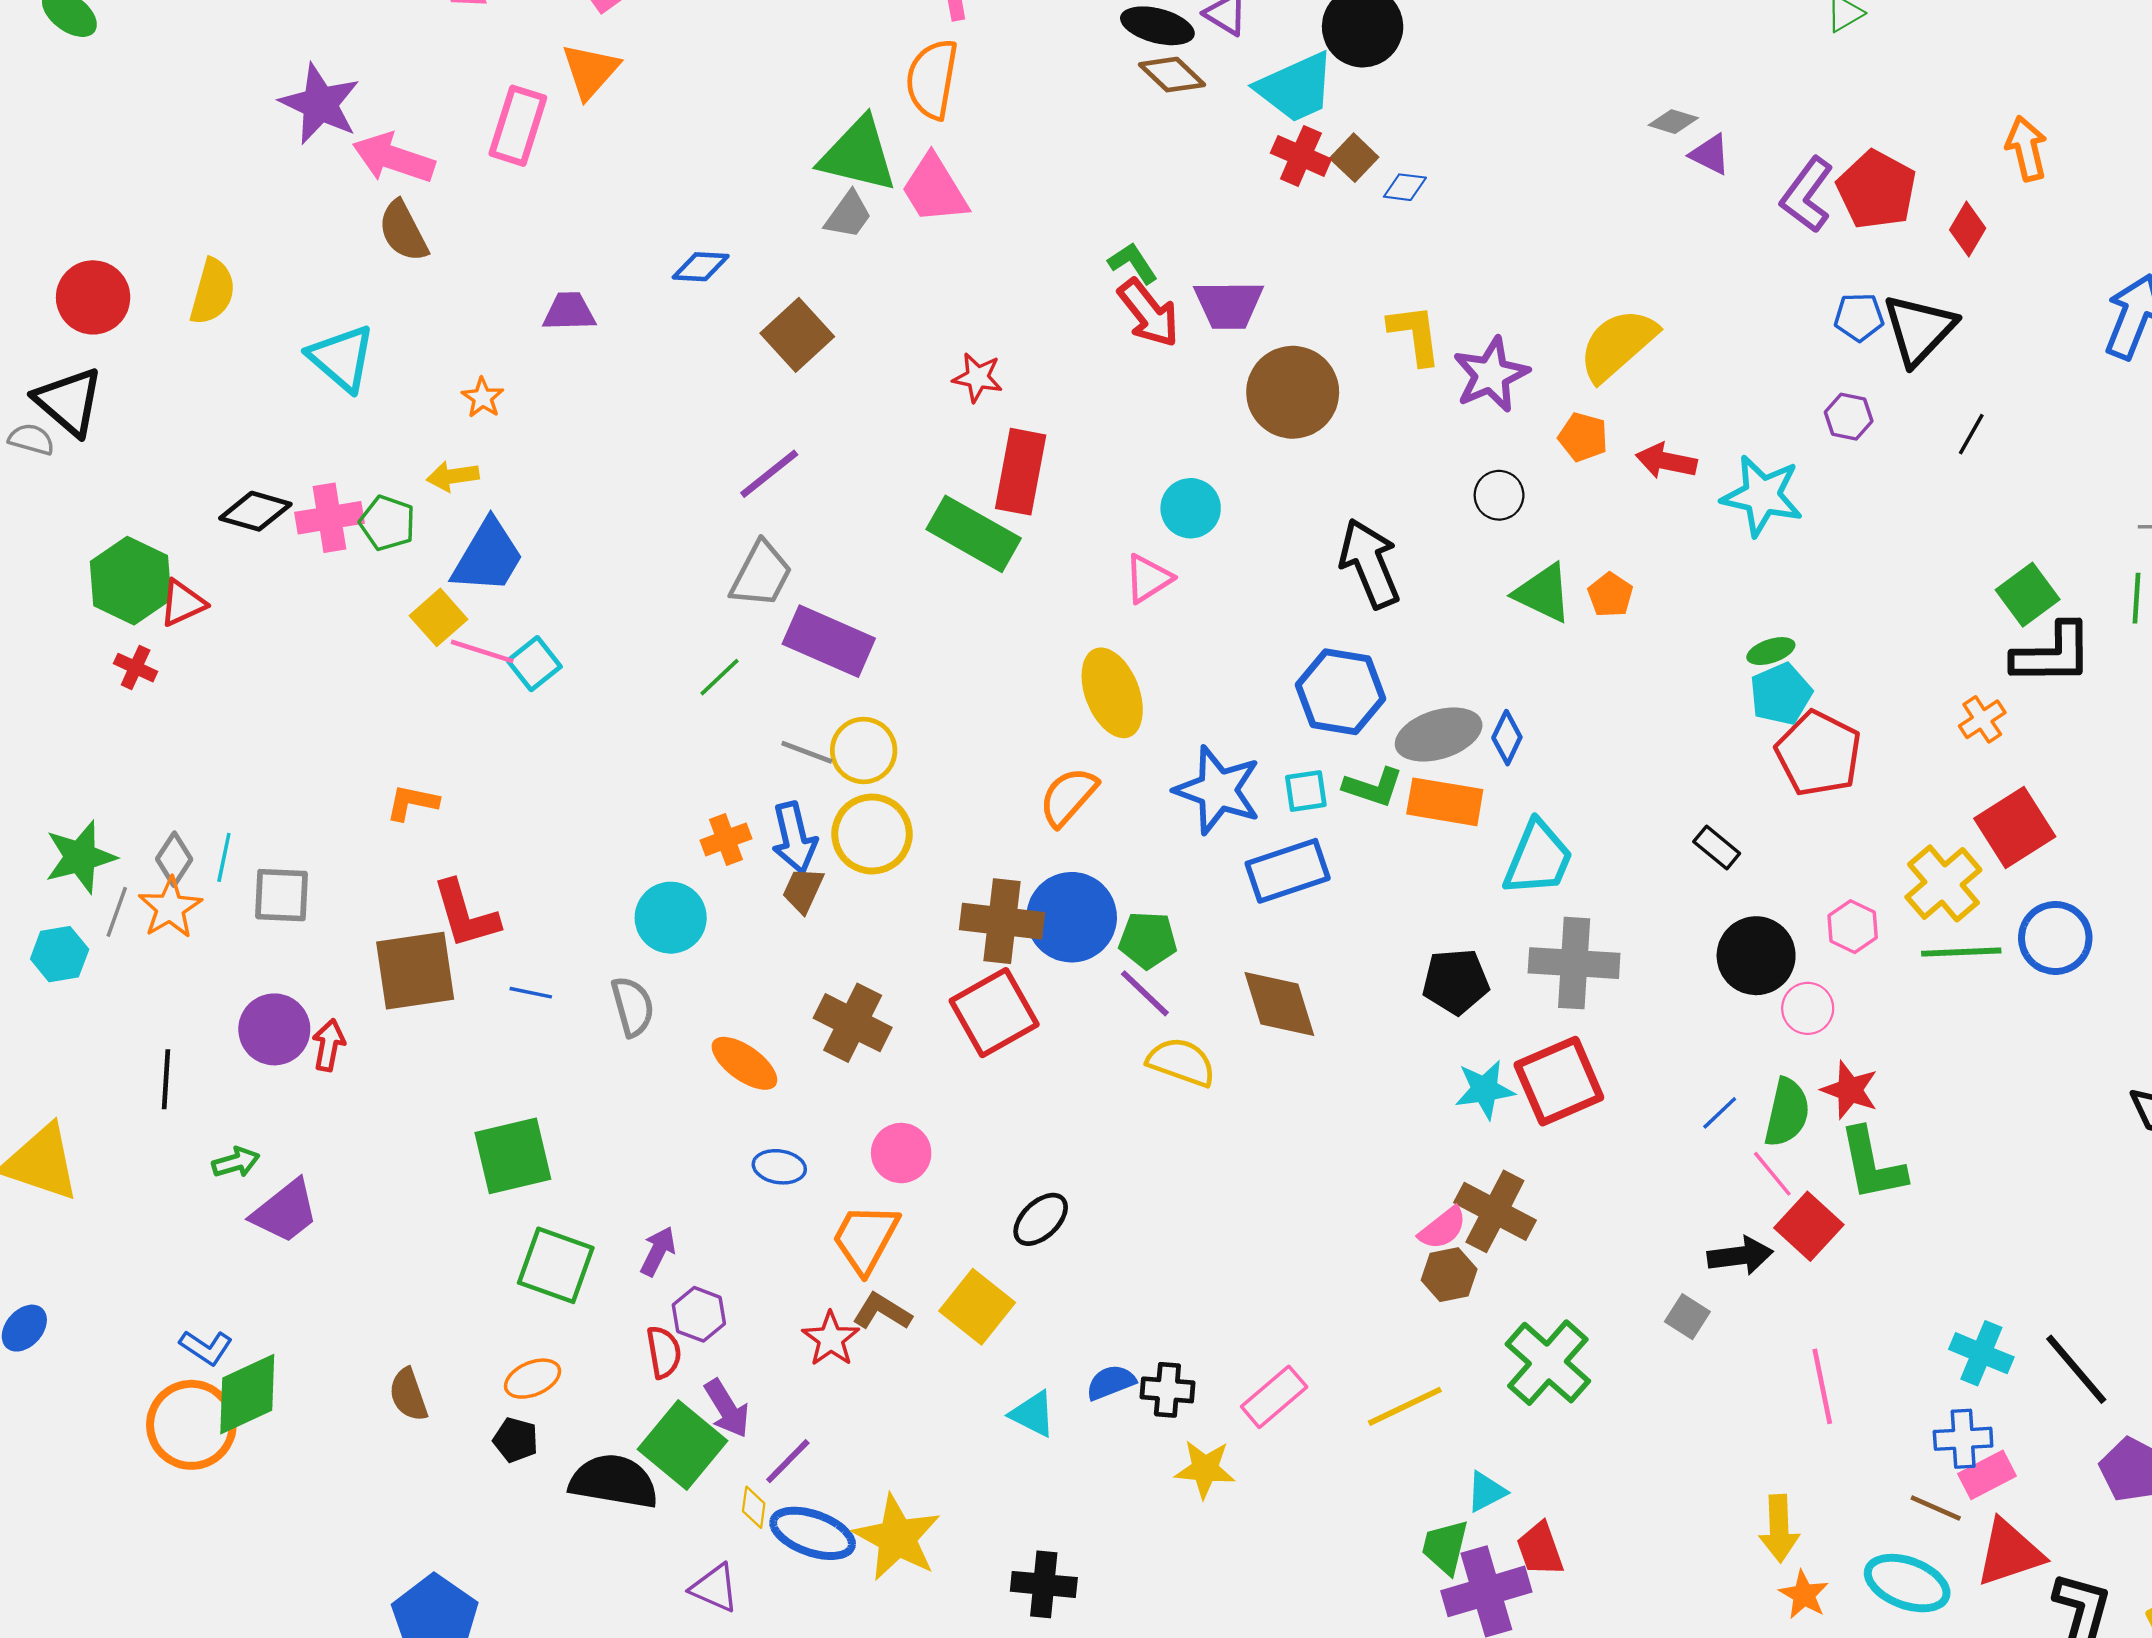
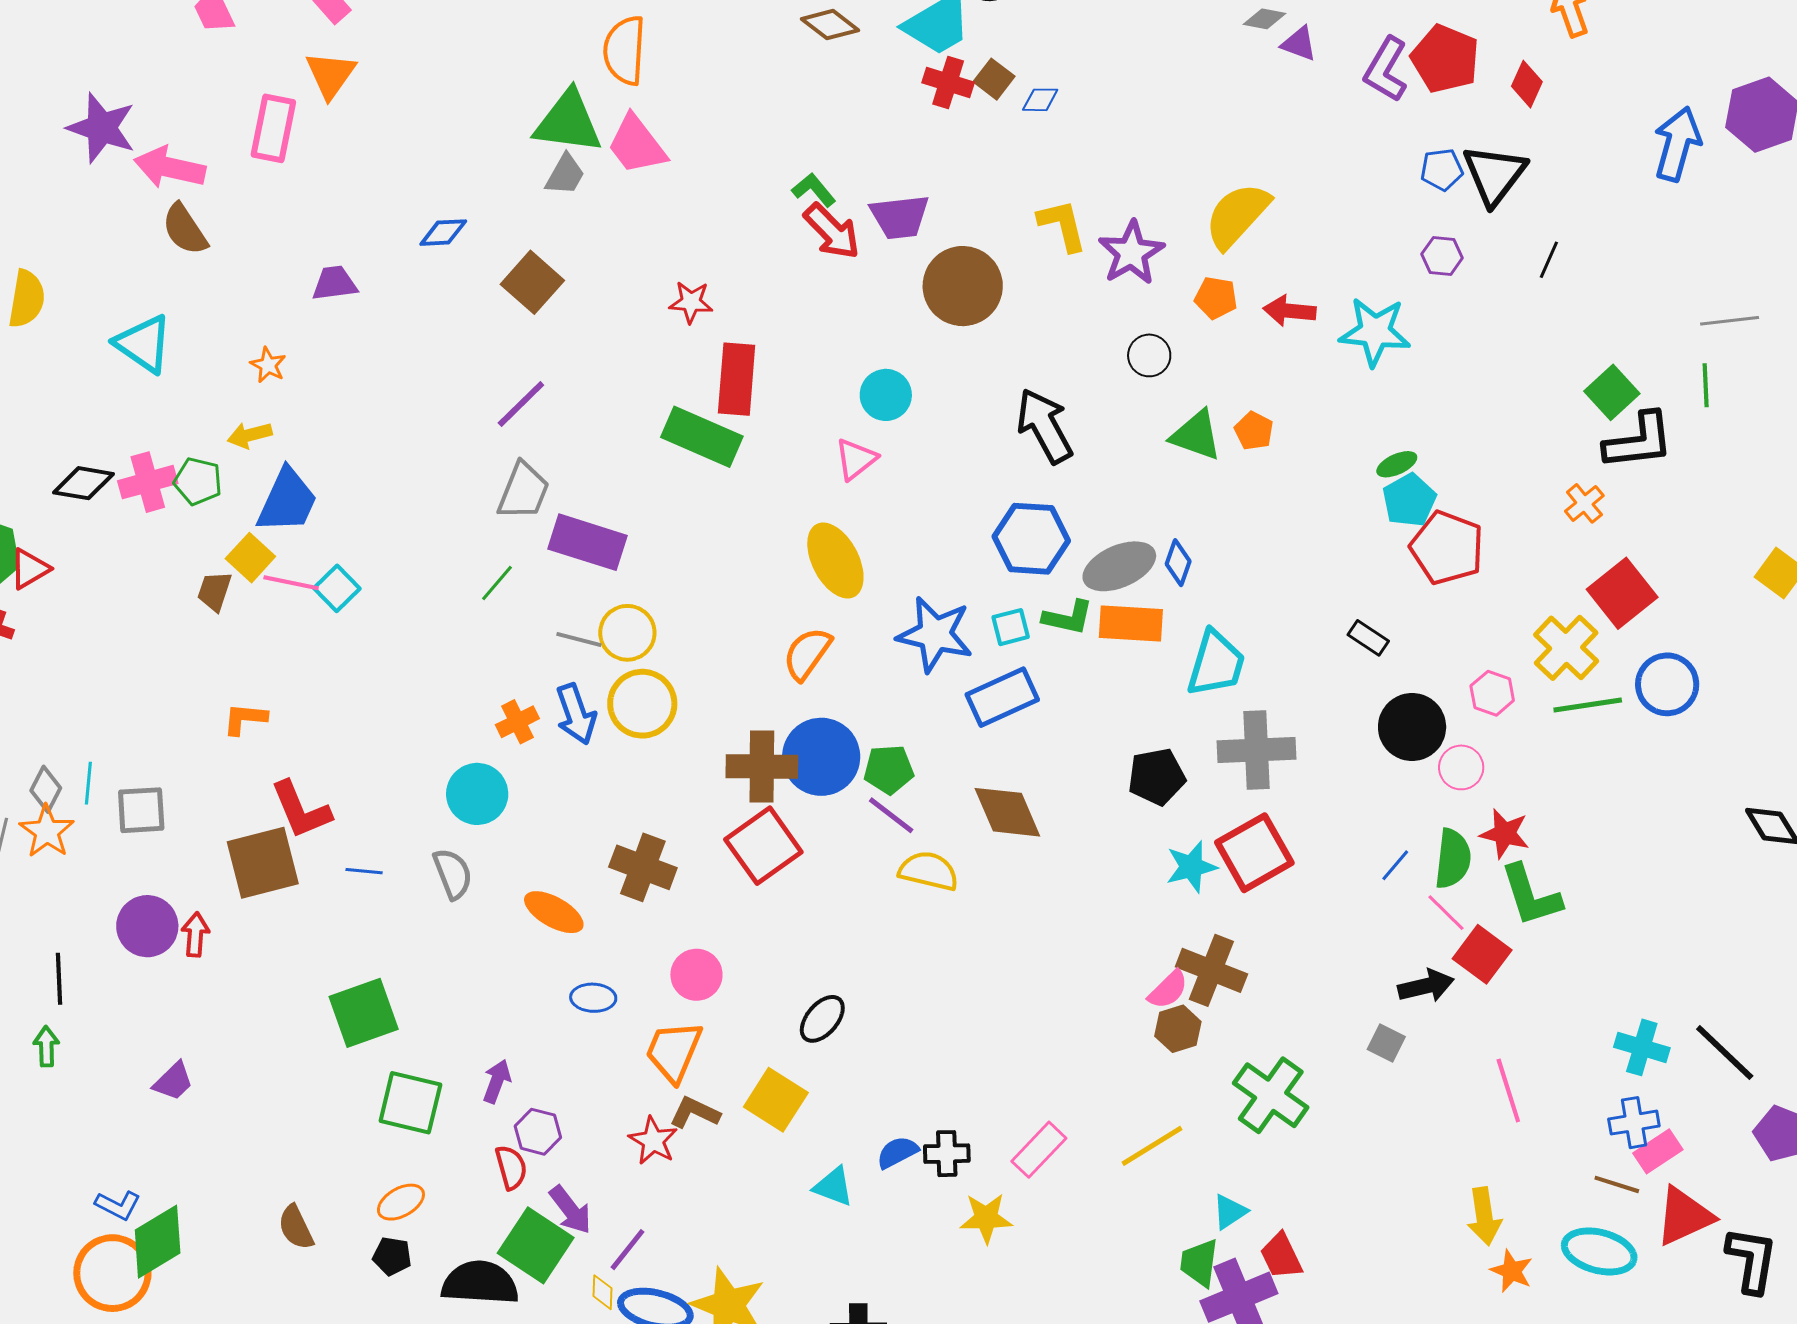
brown trapezoid: (803, 890) -> (215, 591), moved
green arrow: (236, 1162) -> (46, 1046), moved, turned -69
purple trapezoid: (285, 1211) -> (173, 1081), size x0.7

